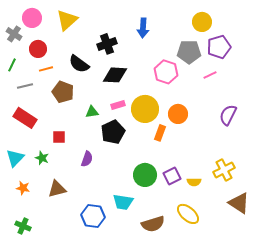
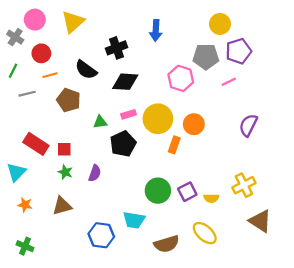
red rectangle: (25, 118) -> (36, 144), moved
green star: (42, 158) -> (65, 172), moved

